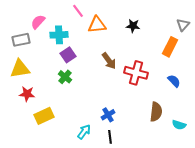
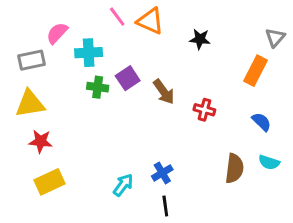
orange triangle: (97, 25) -> (150, 21), moved, turned 30
purple square: (68, 55) -> (128, 78), moved
red cross: (136, 73) -> (204, 110), size x0.6
green cross: (65, 77) -> (98, 87), moved, turned -32
yellow rectangle: (44, 116) -> (50, 182), moved
cyan semicircle: (179, 125) -> (269, 162), moved
cyan arrow: (84, 132) -> (123, 185), moved

